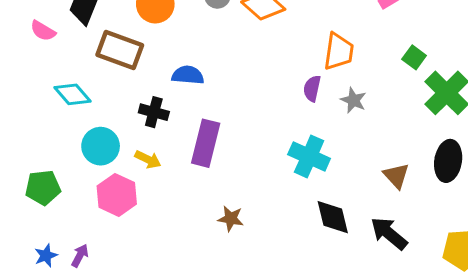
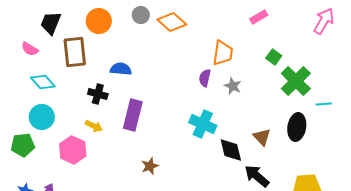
pink semicircle: (43, 31) -> (30, 49), moved
brown rectangle: (120, 50) -> (75, 52), turned 64
cyan circle: (101, 146) -> (42, 117), moved
black diamond: (333, 217) -> (231, 150), moved
brown star: (231, 219) -> (150, 166), turned -30

